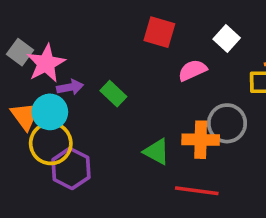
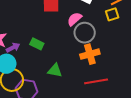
gray circle: (227, 123) -> (85, 33), moved
green triangle: (156, 152) -> (55, 70), moved

